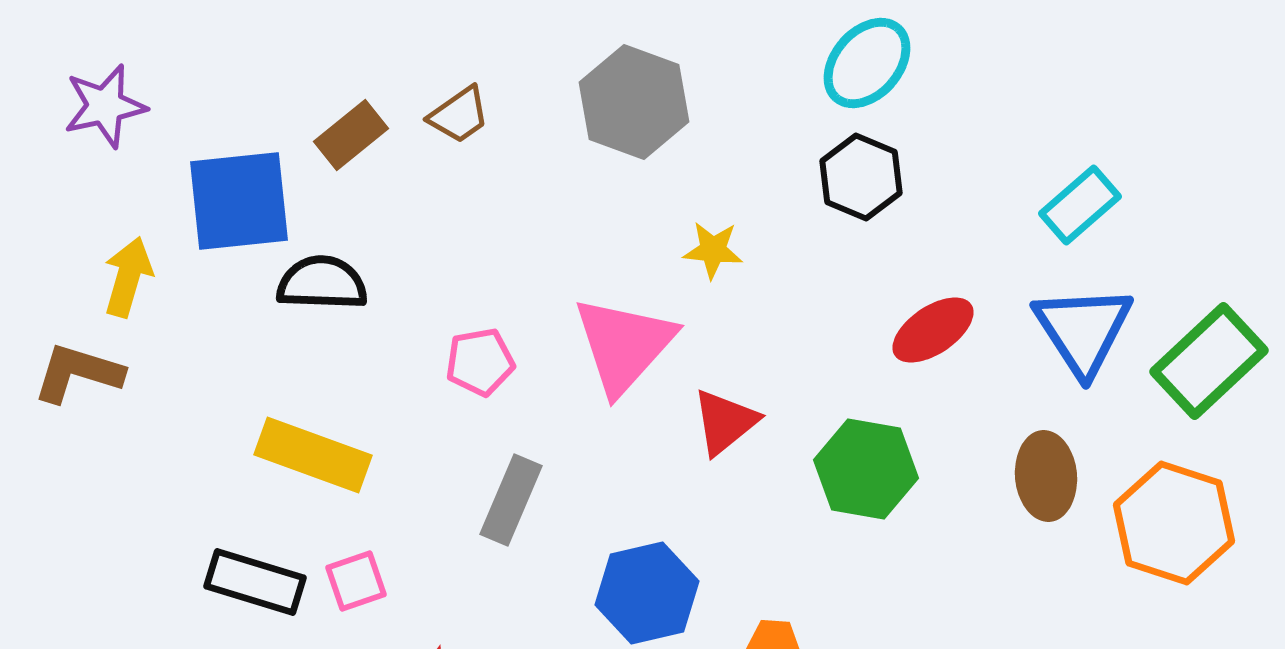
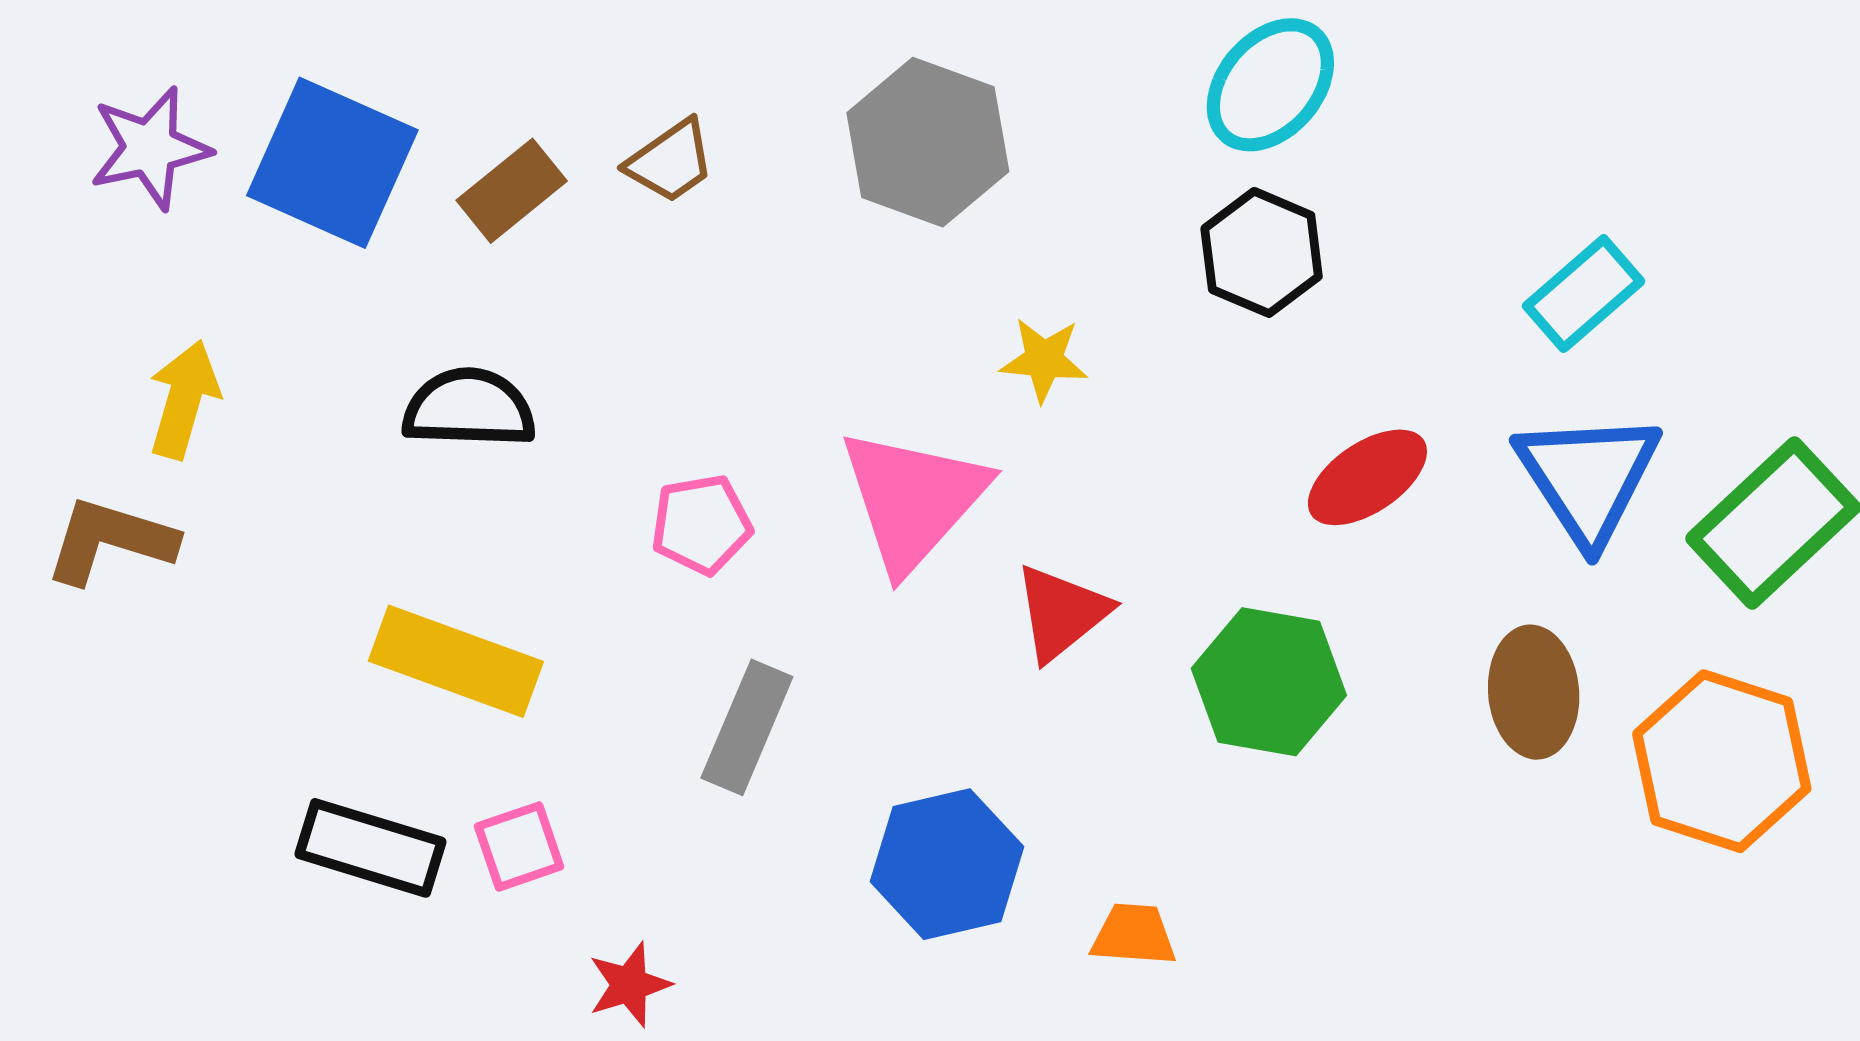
blue square: (239, 201) -> (332, 163), moved, turned 30

